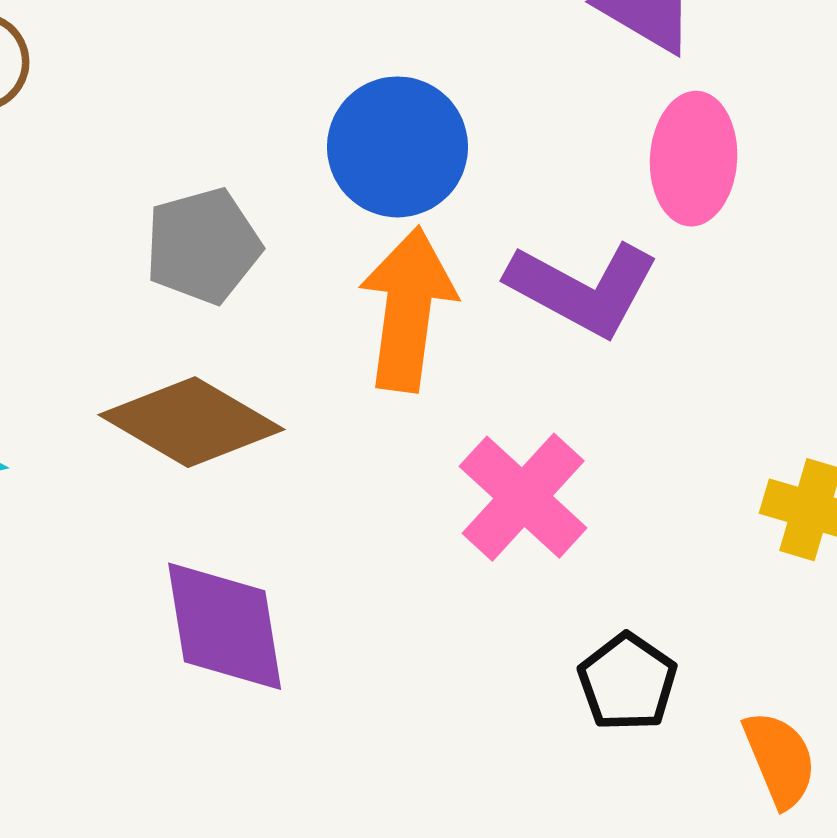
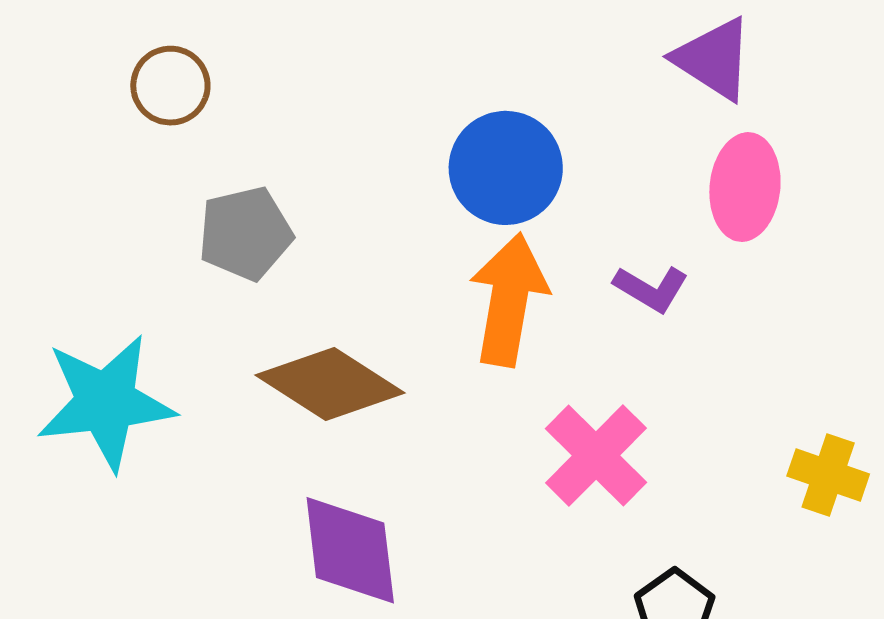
gray pentagon: (203, 246) -> (245, 233), moved
purple L-shape: (583, 288) -> (651, 289), size x0.6

